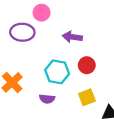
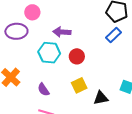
cyan hexagon: (57, 72) -> (49, 53), moved
purple semicircle: (47, 99) -> (43, 90), turned 56

